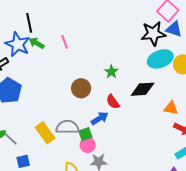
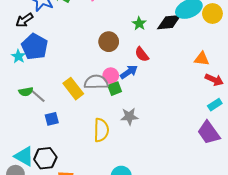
black diamond: (143, 89) -> (169, 22), moved
pink circle: (88, 145) -> (111, 76), moved

